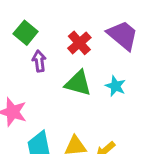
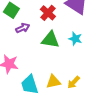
purple arrow: (39, 61) -> (23, 28), turned 80

